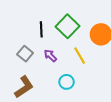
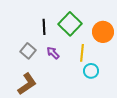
yellow line: (80, 56) -> (82, 53), turned 36
cyan circle: (67, 82) -> (91, 71), moved

